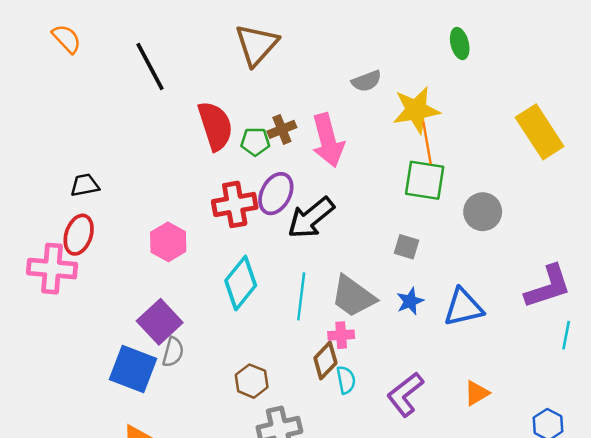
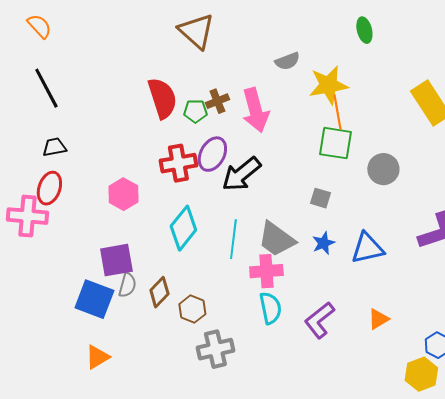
brown triangle: (256, 45) -> (196, 31), turned -30
black line: (150, 67) -> (46, 88), moved
purple square: (160, 322) -> (116, 260), turned 33
pink cross: (341, 335) -> (266, 271), size x1.5
brown diamond: (325, 360) -> (159, 292), moved
cyan semicircle: (346, 380) -> (270, 308), size x1.4

